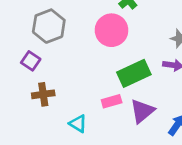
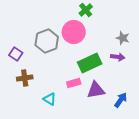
gray hexagon: (49, 26) -> (47, 41), moved
purple triangle: (142, 111) -> (96, 90), turned 30

